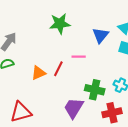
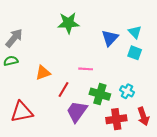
pink line: (79, 57) -> (86, 69), moved
red line: (58, 69) -> (64, 90), moved

